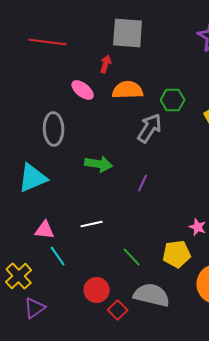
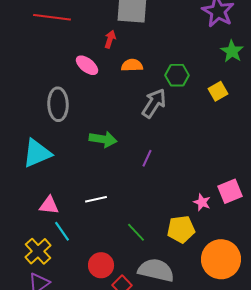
orange semicircle: (128, 90) -> (132, 65), size x0.7
yellow cross: (19, 276) -> (38, 251), moved

